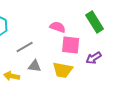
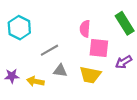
pink semicircle: (58, 27) -> (85, 29), turned -105

